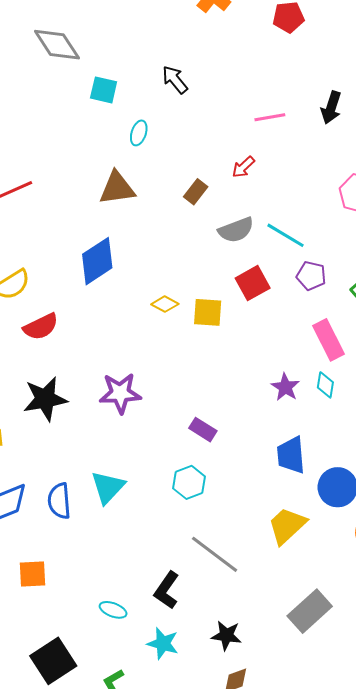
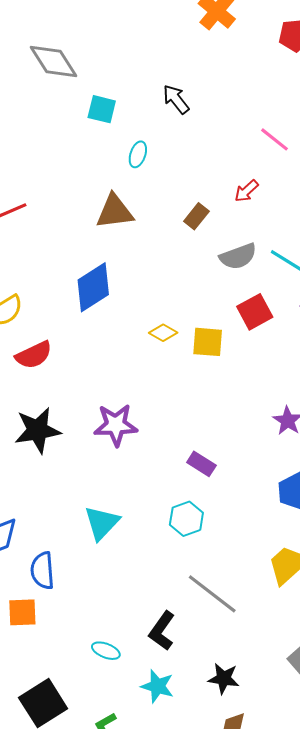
pink line: (270, 117) -> (275, 139), turned 48
blue semicircle: (59, 501) -> (42, 571), moved

